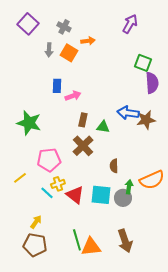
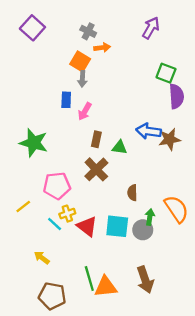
gray cross: (64, 27) -> (88, 31), moved
gray arrow: (49, 50) -> (82, 79), moved
pink arrow: (73, 96) -> (85, 111), turned 140
orange semicircle: (152, 180) -> (176, 209), turned -100
yellow arrow: (36, 222) -> (42, 258), turned -88
brown pentagon: (35, 245) -> (52, 296), moved

